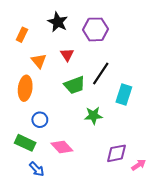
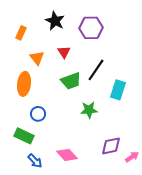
pink diamond: (62, 147) -> (67, 155), moved

